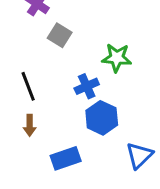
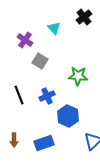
blue cross: (87, 86) -> (47, 96), moved
brown arrow: (30, 125) -> (14, 140), moved

